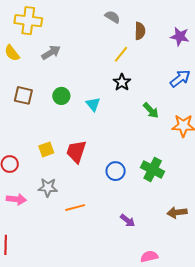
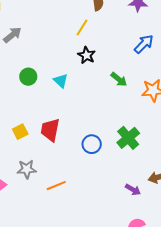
green cross: (153, 170) -> (128, 138), turned 30
purple arrow: (128, 221) -> (133, 190), moved

